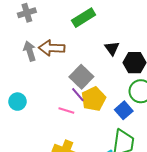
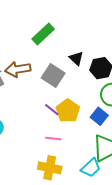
gray square: (81, 77) -> (53, 75), moved
pink line: (66, 110) -> (53, 139), moved

